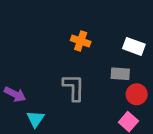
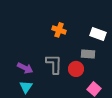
purple arrow: (15, 94) -> (25, 68), moved
red circle: (137, 94) -> (76, 69), moved

